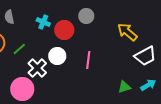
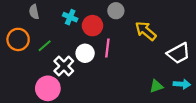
yellow arrow: (127, 32) -> (146, 31), moved
pink line: (88, 60) -> (107, 48), moved
cyan arrow: (148, 85) -> (182, 84), turned 35

